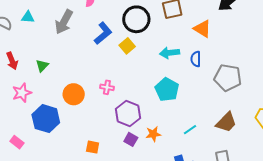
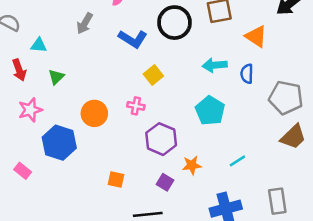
cyan triangle: (28, 17) -> (39, 45), moved
gray arrow: (64, 22) -> (85, 23), size x0.7
blue L-shape: (103, 33) -> (133, 39), turned 70
yellow square: (127, 46) -> (153, 75), moved
brown trapezoid: (226, 122) -> (293, 137), moved
purple square: (131, 139) -> (165, 182), moved

